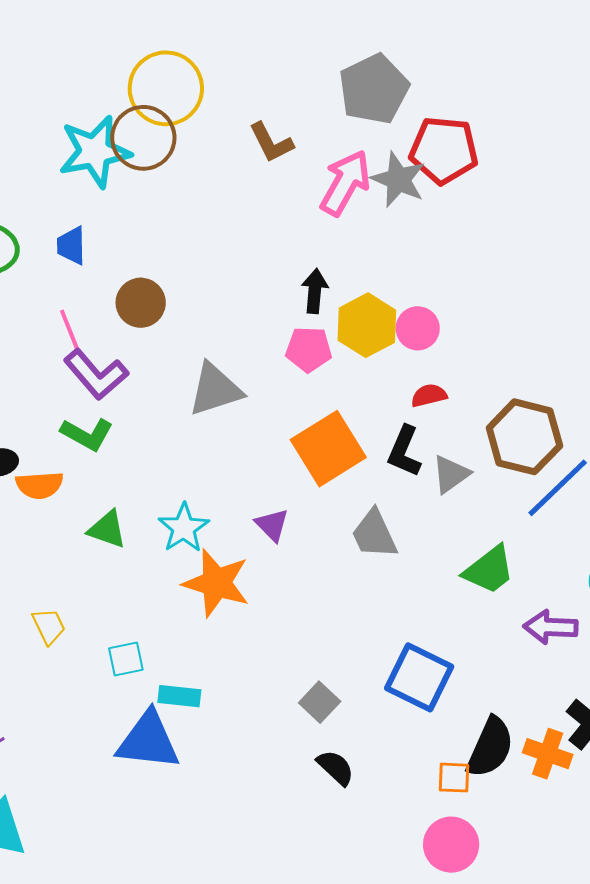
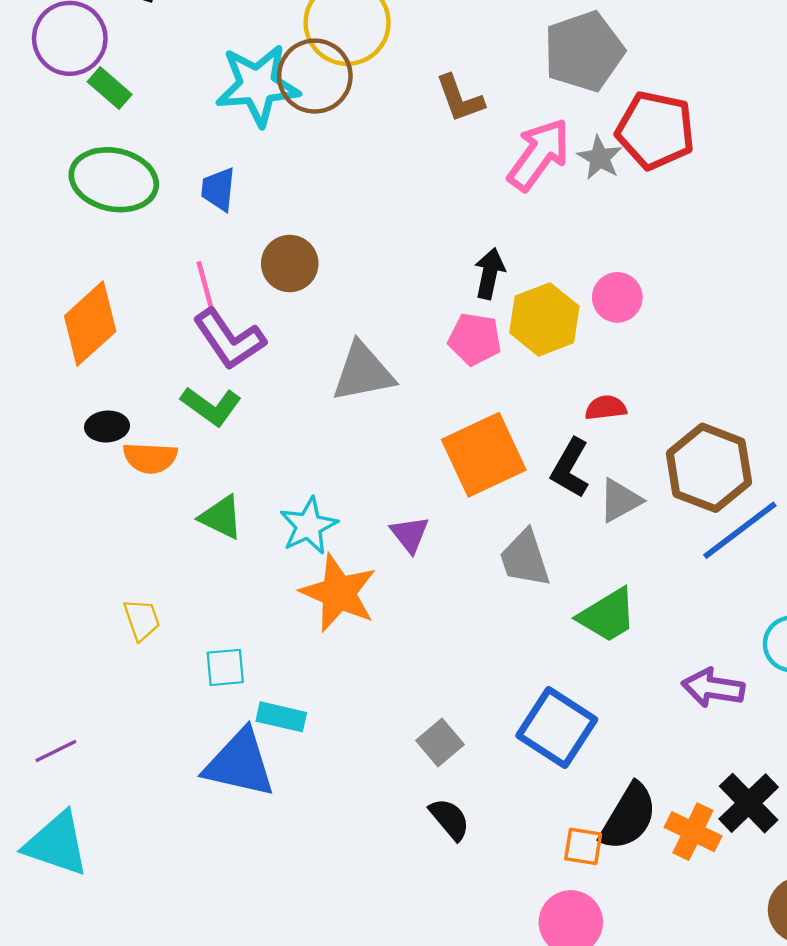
gray star: (398, 180) -> (600, 158), size x0.7
pink circle: (418, 328) -> (617, 297), moved
green trapezoid: (489, 570) -> (607, 615), moved

